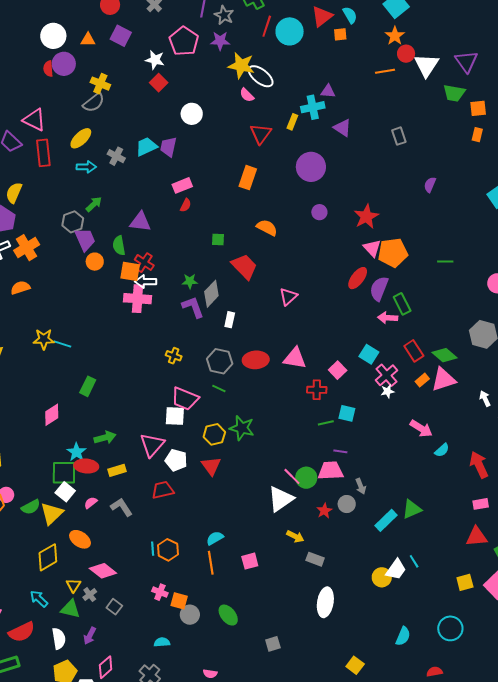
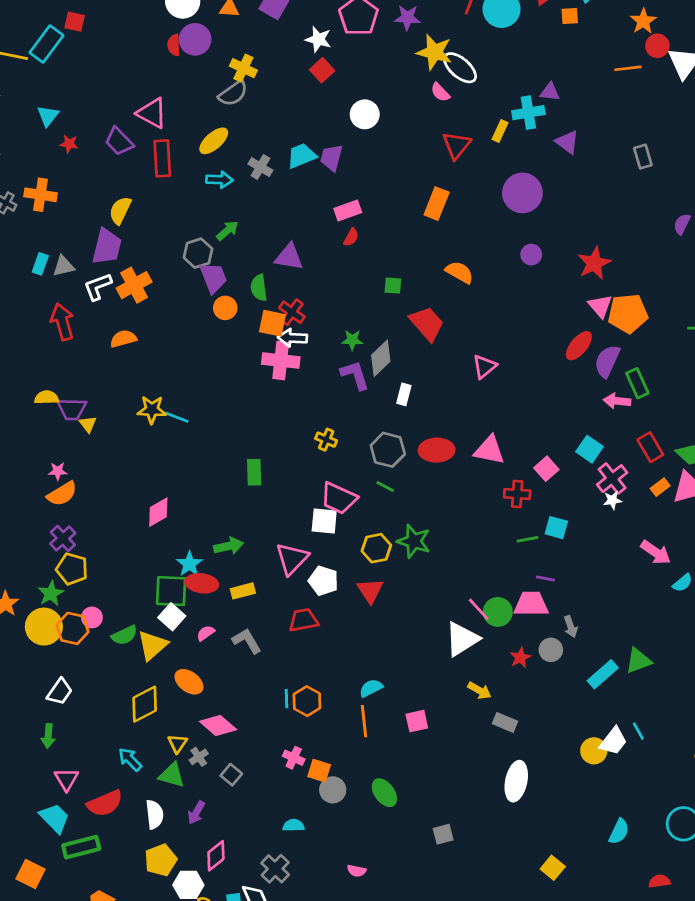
green rectangle: (88, 386) -> (254, 472), moved, turned -30

